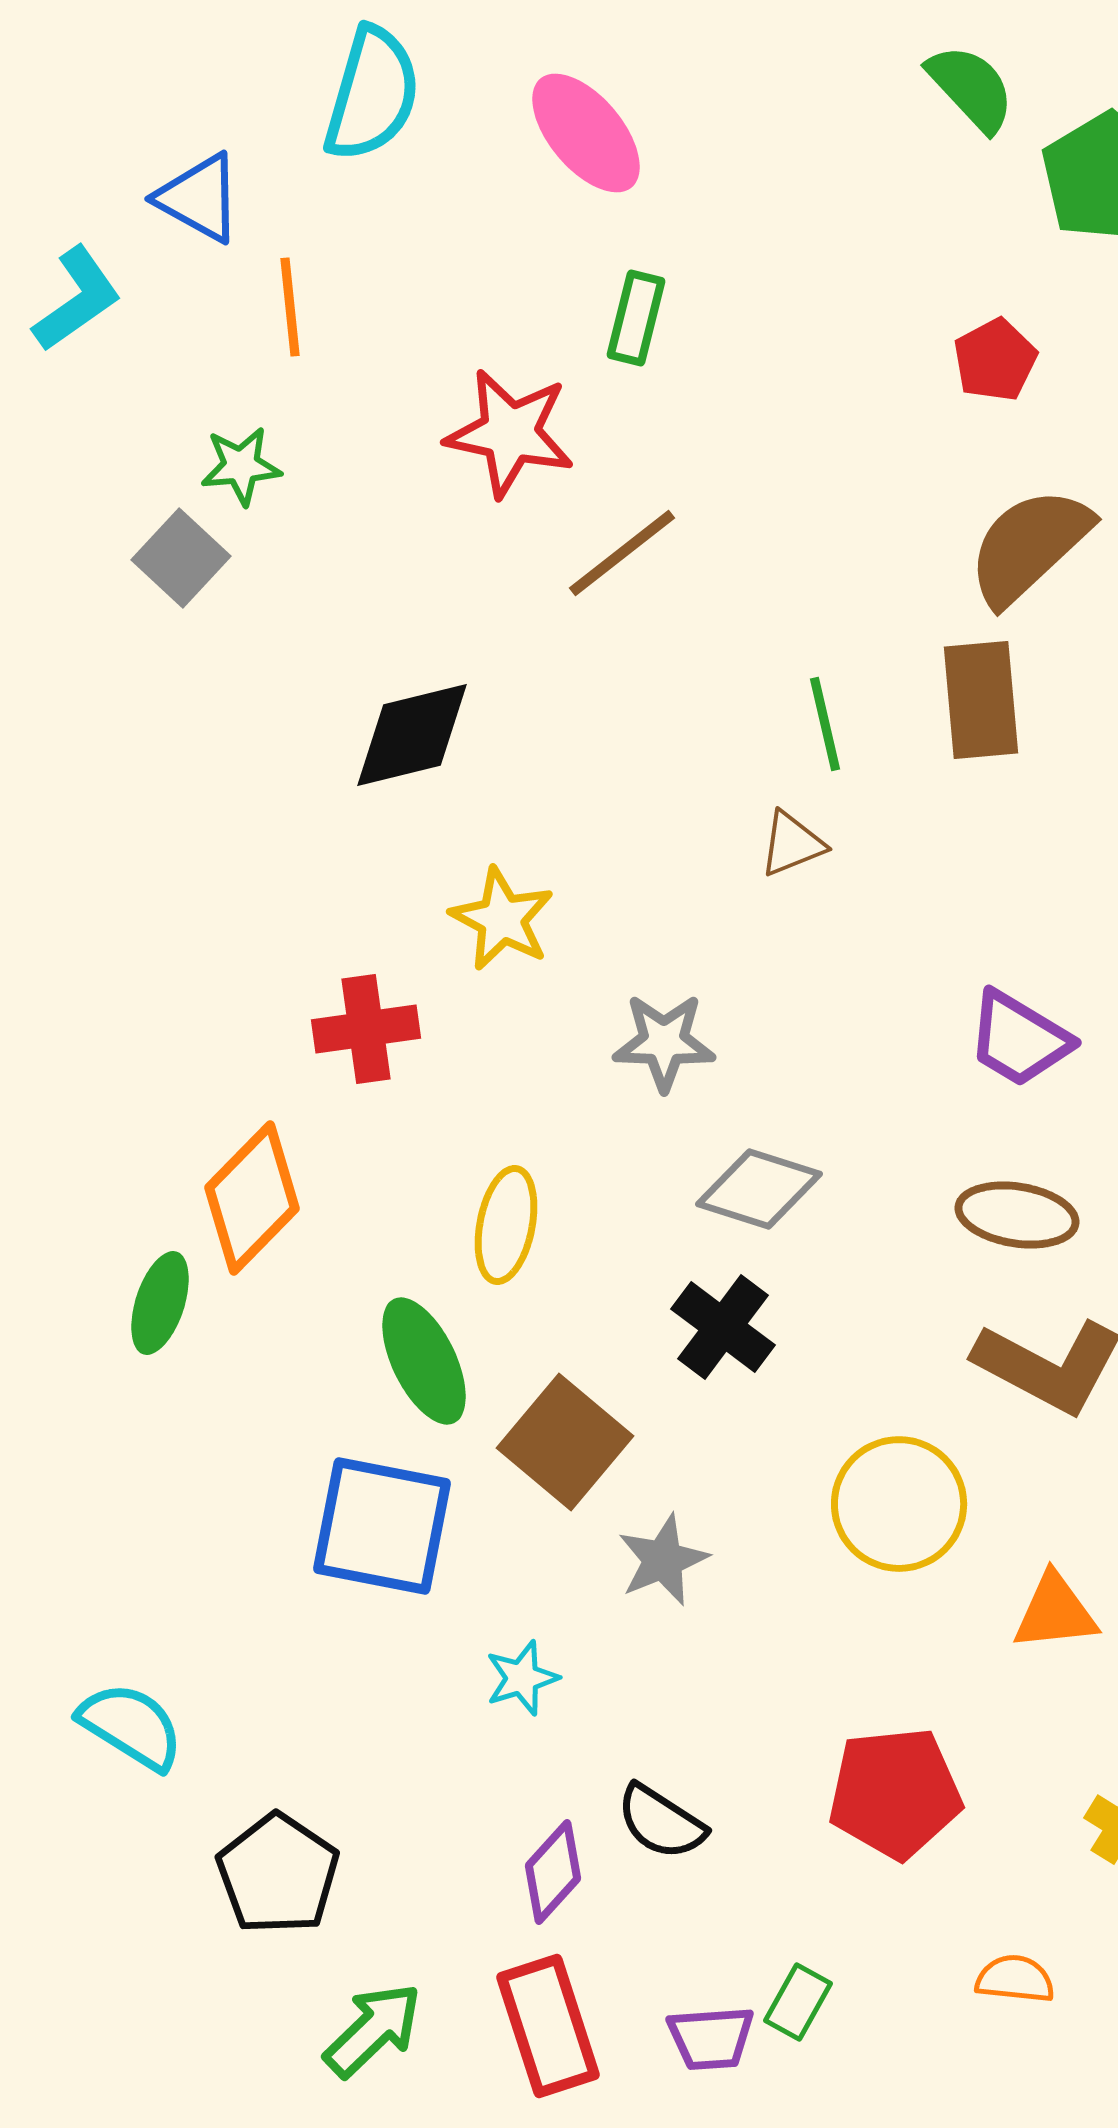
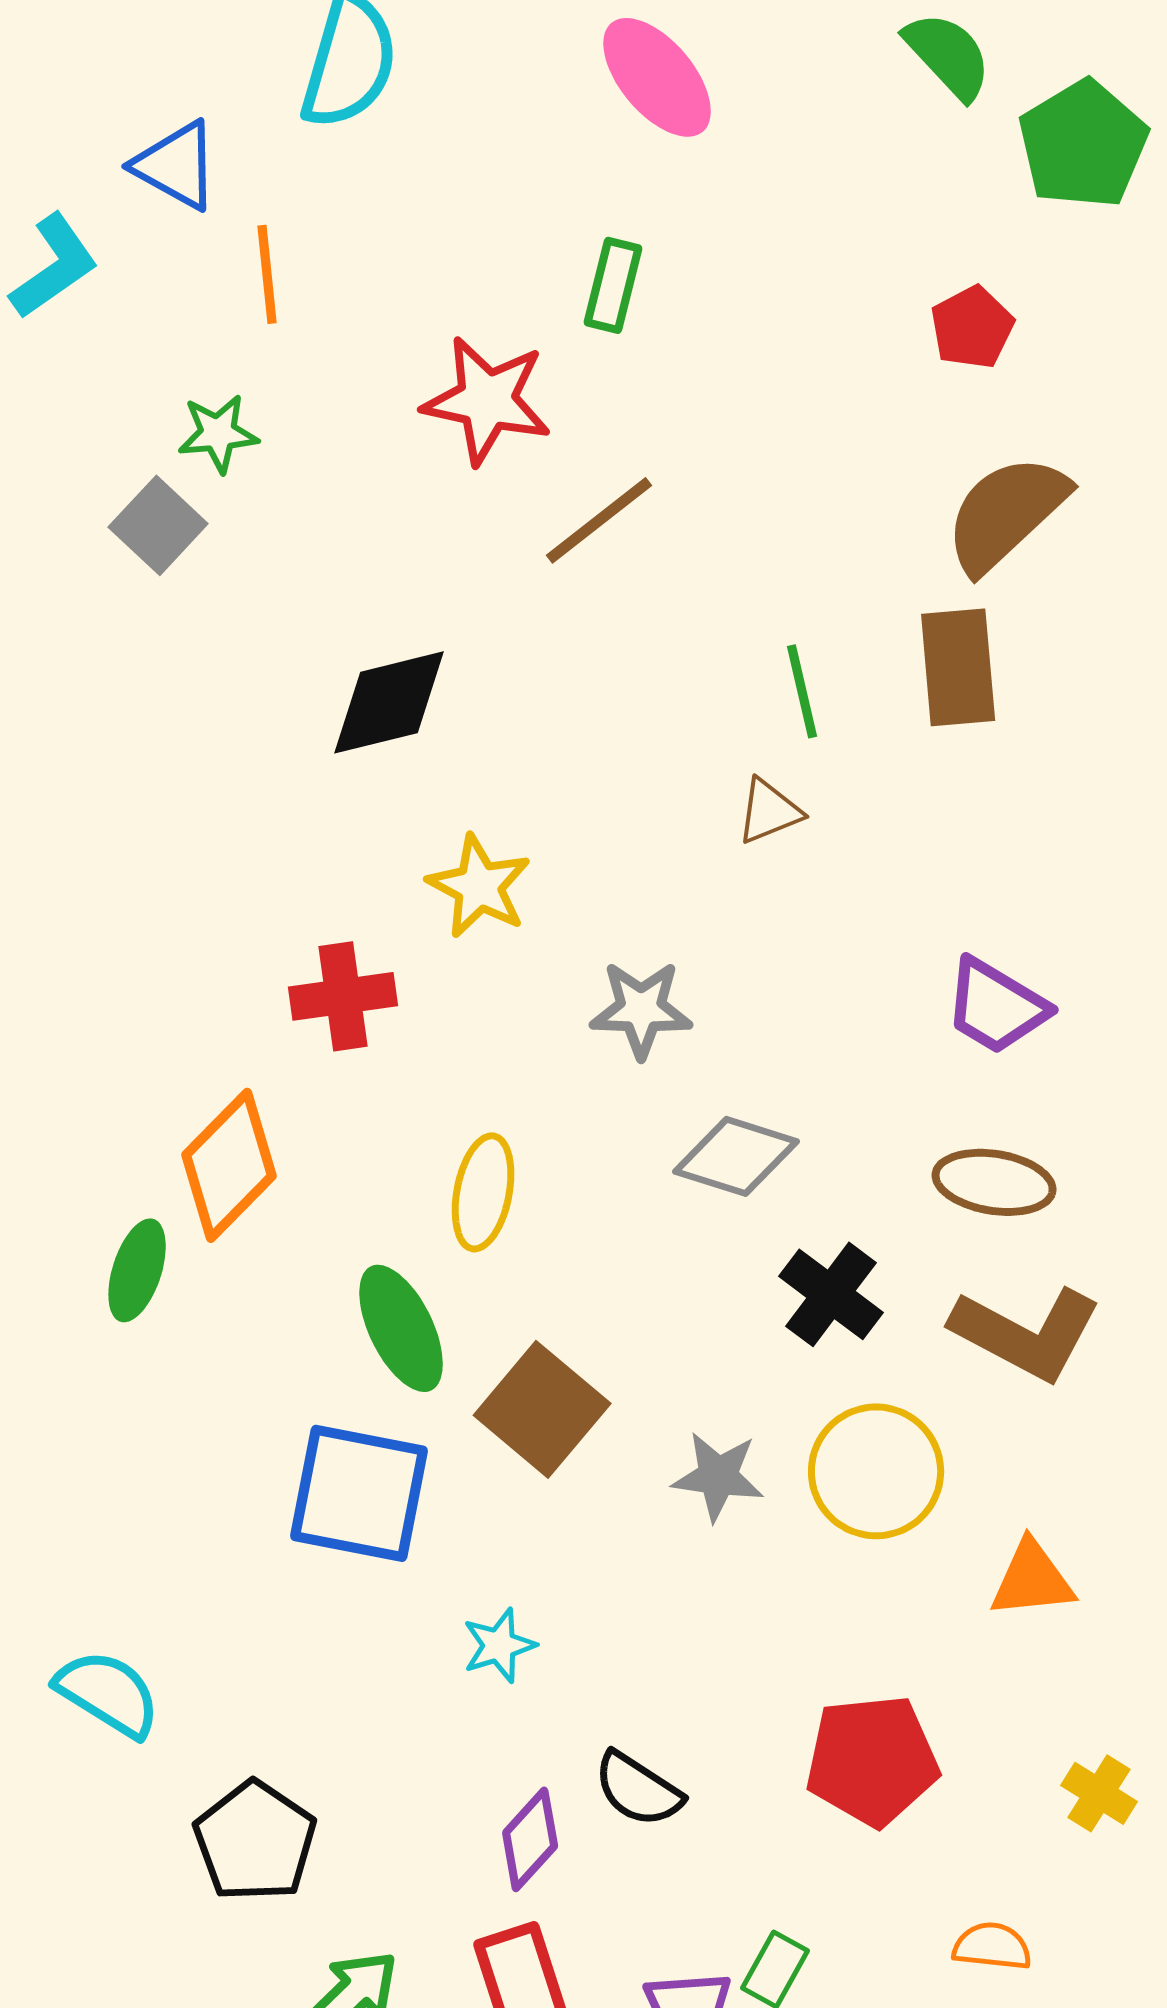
pink ellipse: (586, 133) -> (657, 77), moved
black cross: (723, 1327) -> (831, 1294), moved
gray star: (663, 1560) -> (718, 1476), moved, turned 30

